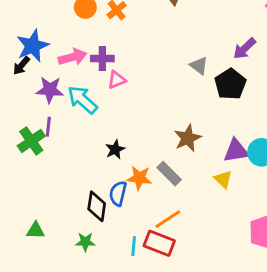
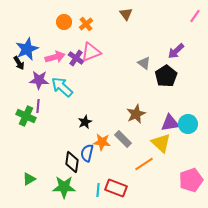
purple cross: (102, 58) -> (76, 58), turned 35
black arrow: (21, 66) -> (19, 63), turned -72
pink triangle: (117, 80) -> (91, 52), moved, size x1.5
green cross: (31, 141) -> (26, 116), turned -30
yellow triangle: (223, 179) -> (161, 143), size x1.5
orange line: (168, 219) -> (144, 164), moved
green triangle: (36, 230) -> (29, 179), turned -32
green star: (85, 242) -> (64, 187), size x1.6

